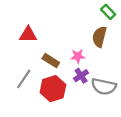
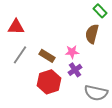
red triangle: (28, 35) -> (16, 27), moved
gray line: (24, 79) -> (20, 55), moved
gray semicircle: (104, 86) -> (96, 93), moved

